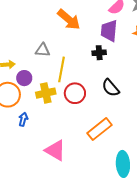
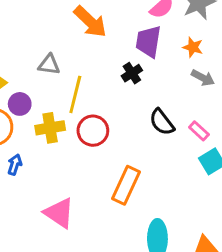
black cross: (99, 53) -> (132, 73), turned -32
black semicircle: (111, 88) -> (162, 122), moved
orange rectangle: (99, 129) -> (126, 185), turned -30

